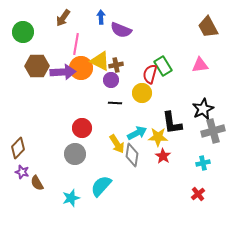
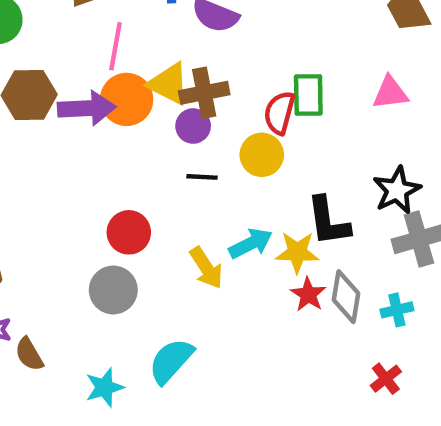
brown cross: (116, 65) -> (204, 93), size x1.5
green rectangle: (163, 66) -> (308, 95), turned 30
gray diamond: (132, 155) -> (346, 297), moved

